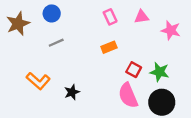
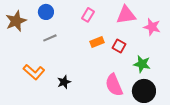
pink rectangle: (110, 17) -> (88, 15), moved, turned 56
pink triangle: (142, 17) -> (126, 15), size x1.5
red square: (134, 70) -> (119, 46), moved

